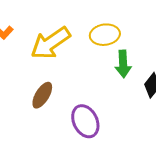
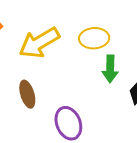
brown ellipse: (42, 95) -> (27, 94), turned -52

